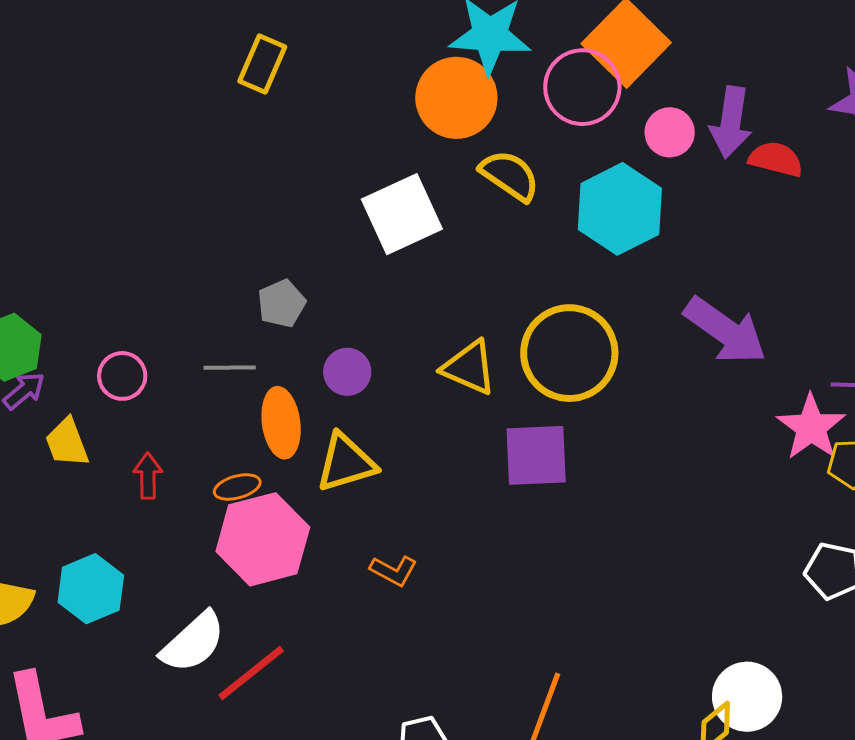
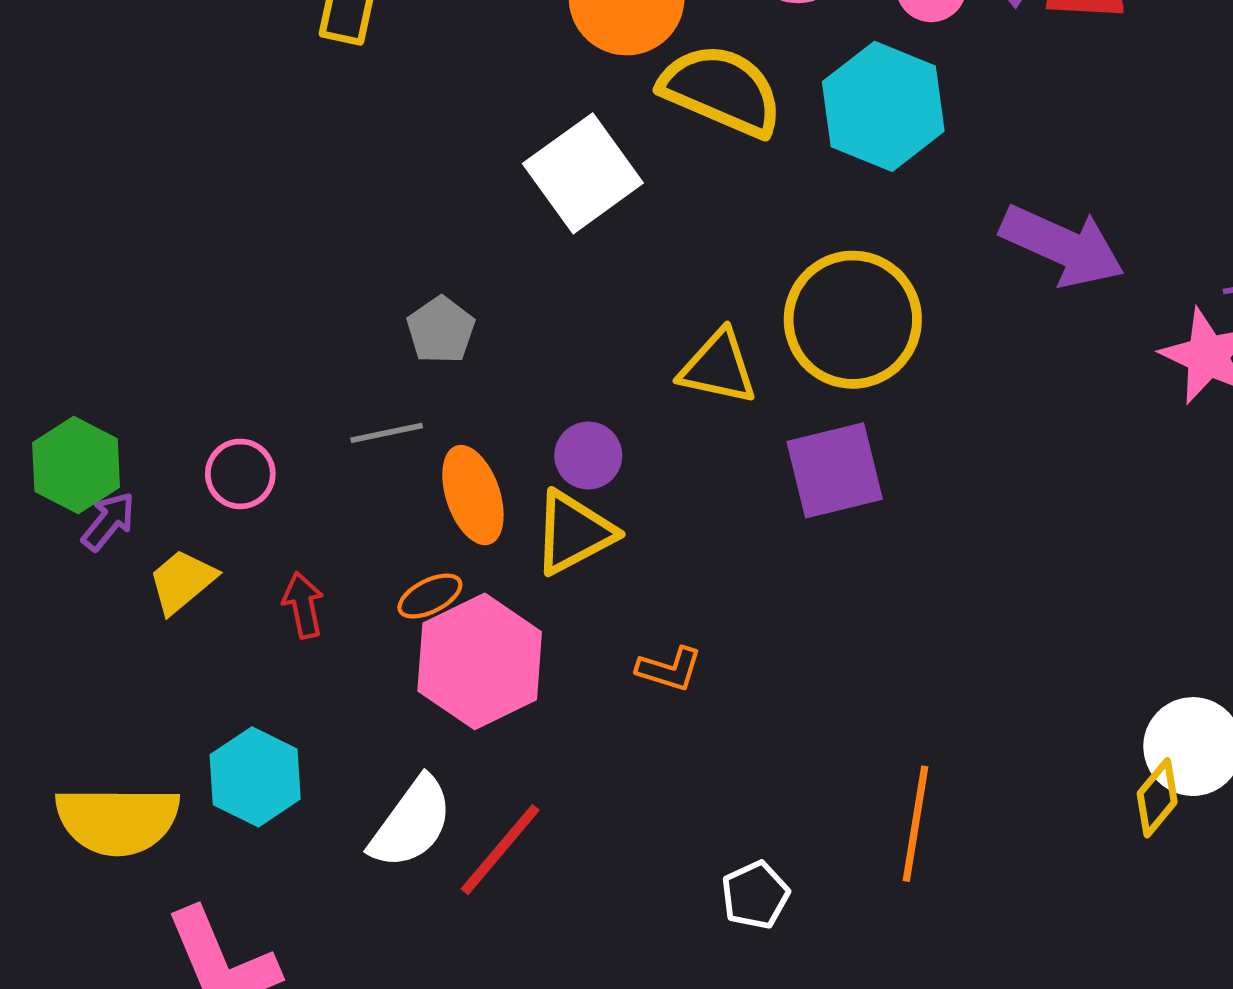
yellow semicircle: (510, 175) -> (722, 90), size x1.4
purple circle: (347, 372) -> (588, 456), moved
yellow trapezoid: (67, 443) -> (182, 581), turned 82

